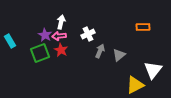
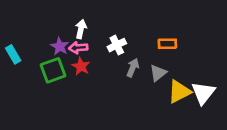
orange rectangle: (143, 27) -> (167, 44), moved
yellow triangle: (135, 85) -> (179, 92), moved

